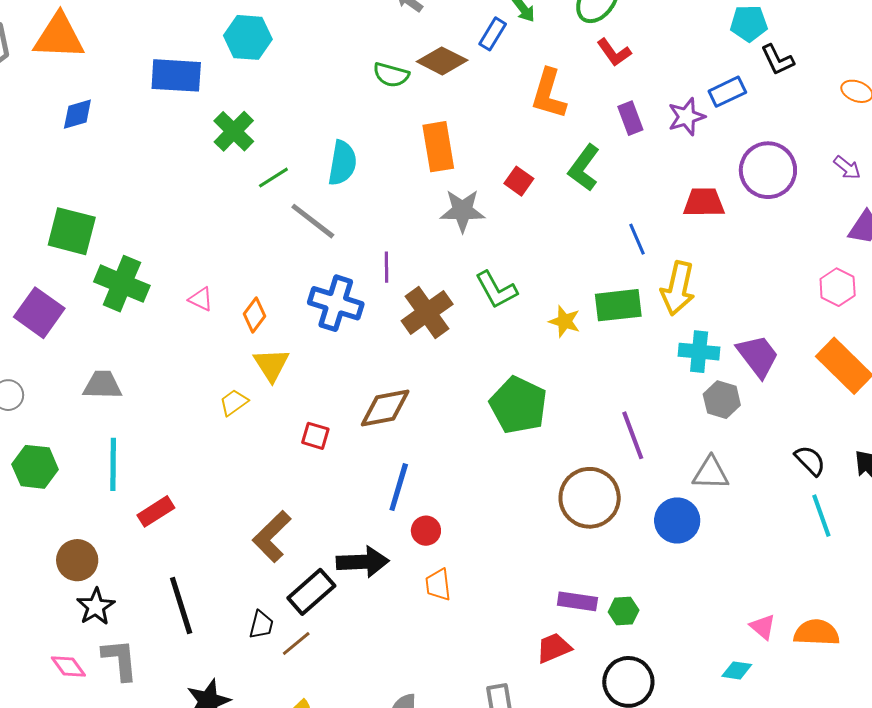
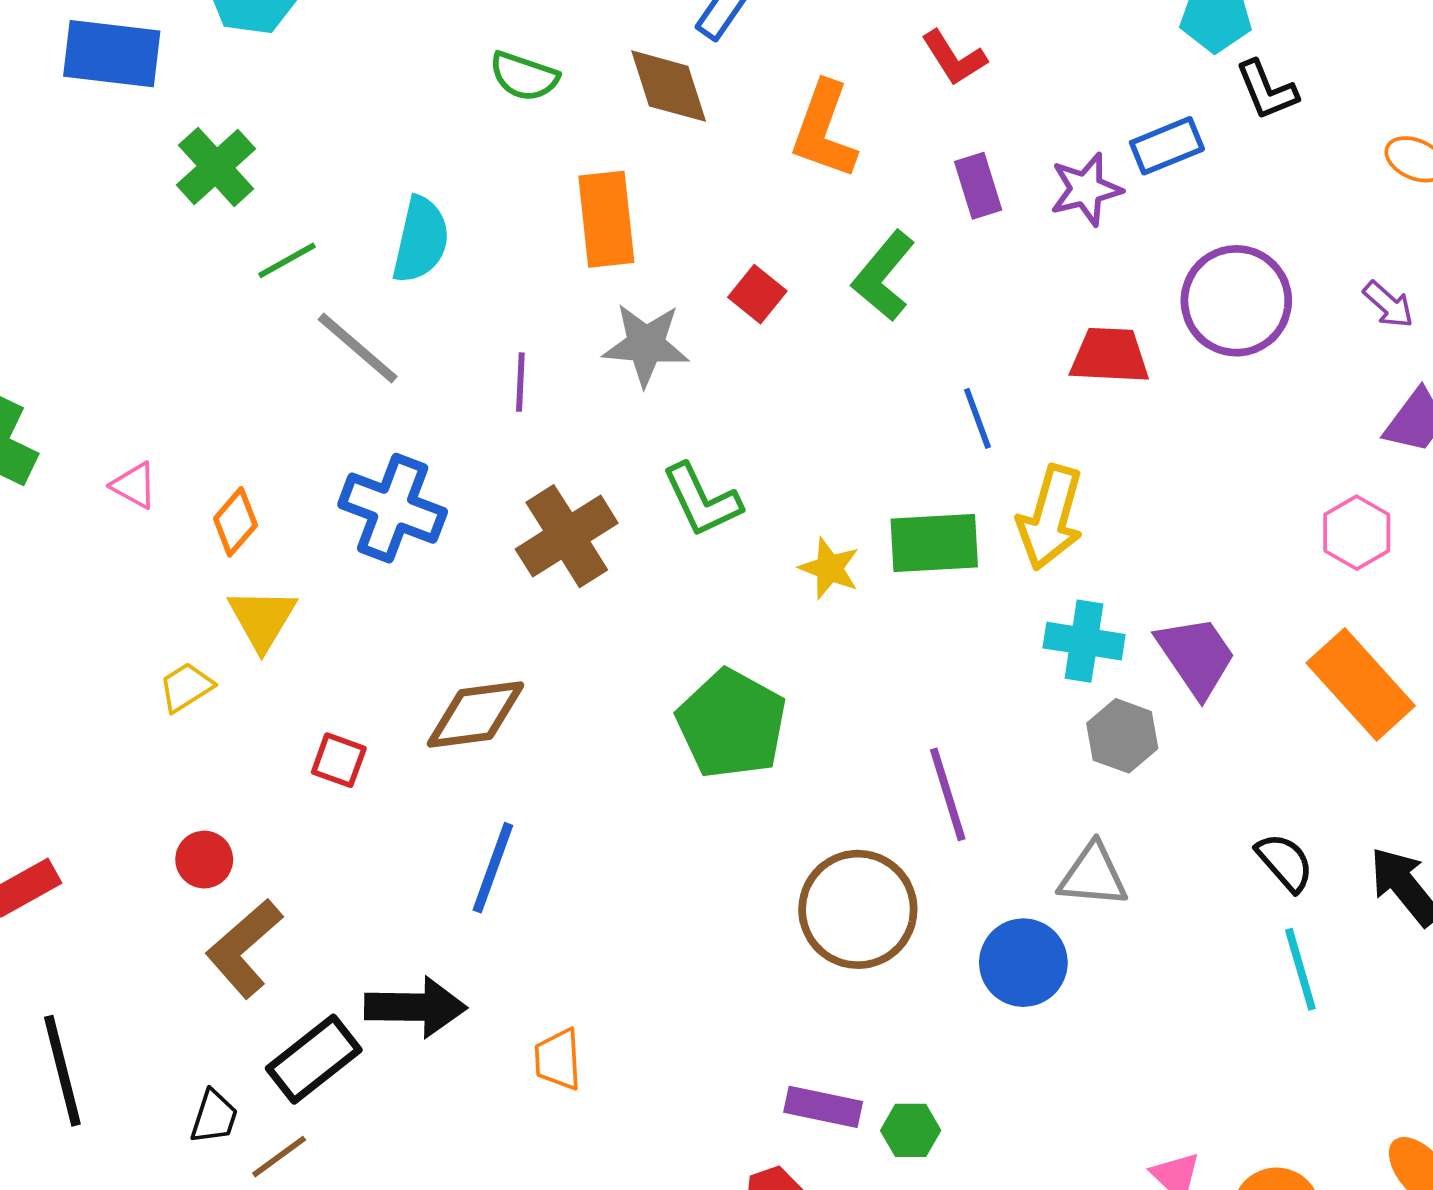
brown diamond: (442, 61) -> (669, 86), moved, turned 42
purple line: (387, 267) -> (520, 382), moved
red circle: (426, 531) -> (204, 860), moved

